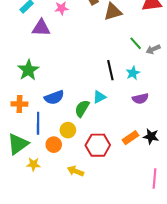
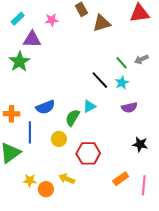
green line: (136, 43) -> (121, 63), moved
green star: (28, 70) -> (19, 62), moved
black line: (110, 70) -> (100, 80), turned -30
orange rectangle: (130, 138) -> (121, 179), moved
orange circle: (54, 145) -> (46, 189), moved
yellow star: (33, 164) -> (30, 180), moved

